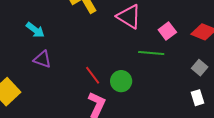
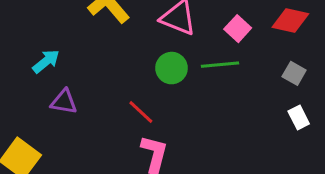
cyan arrow: (35, 30) -> (46, 61), turned -66
green circle: (121, 81) -> (172, 68), moved

